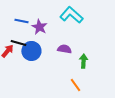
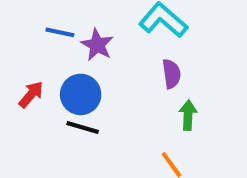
black line: (18, 43) -> (83, 128), moved
purple semicircle: (64, 49) -> (171, 74), moved, turned 72

